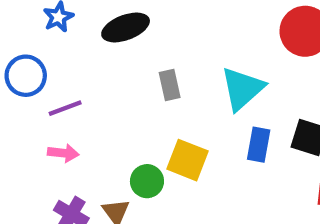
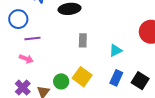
cyan triangle: (242, 89) -> (116, 51), size x0.6

